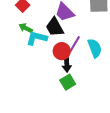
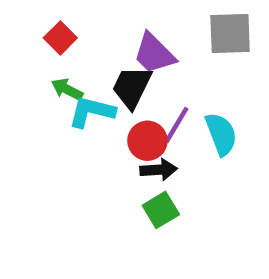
black trapezoid: (55, 27) -> (132, 87), turned 55
black arrow: (67, 64) -> (159, 170), turned -91

